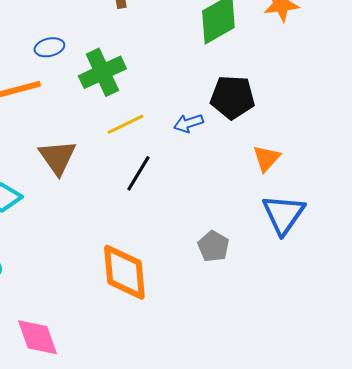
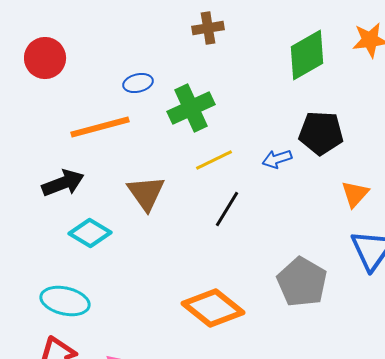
gray pentagon: (213, 246) -> (302, 282), size x1.6
orange diamond: (124, 272) -> (213, 308), turned -46

